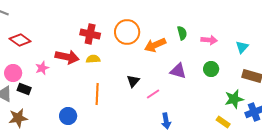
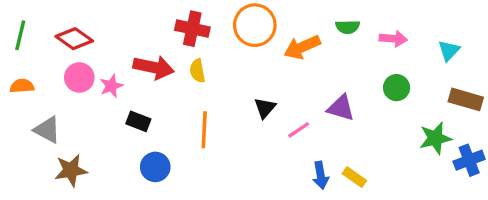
green semicircle: (182, 33) -> (348, 27), turned 104
yellow semicircle: (93, 59) -> (197, 71), turned -96
purple triangle: (178, 71) -> (341, 108), moved
pink circle: (13, 73) -> (79, 77), moved
black rectangle: (24, 89) -> (138, 121), moved
yellow rectangle: (223, 122) -> (354, 177), moved

